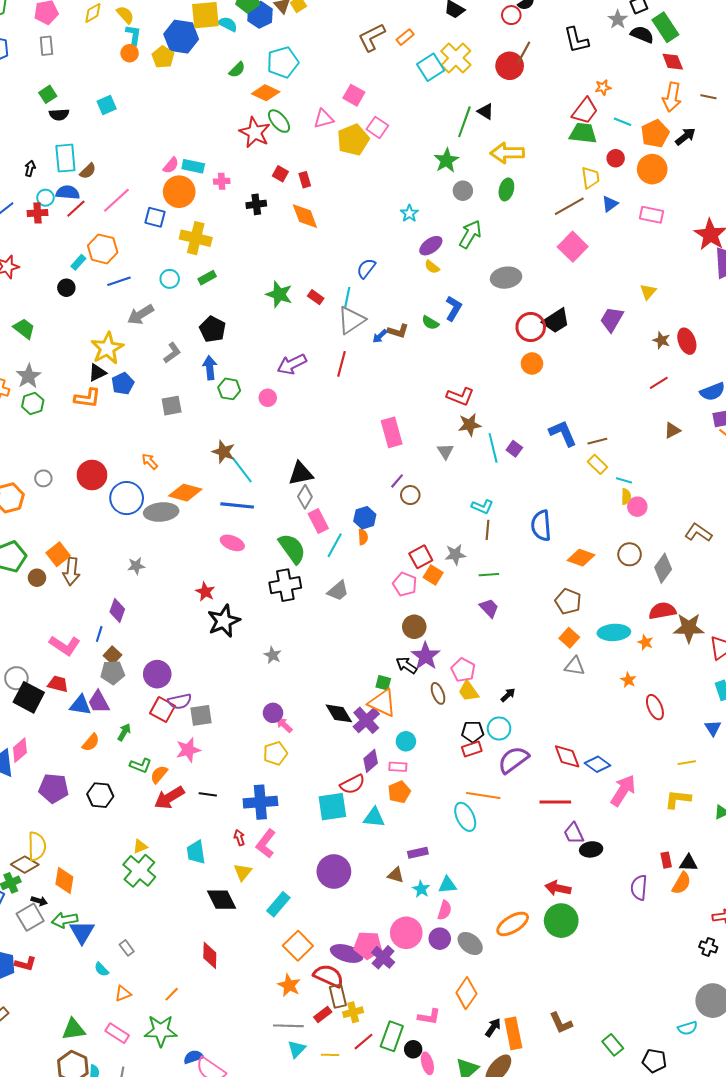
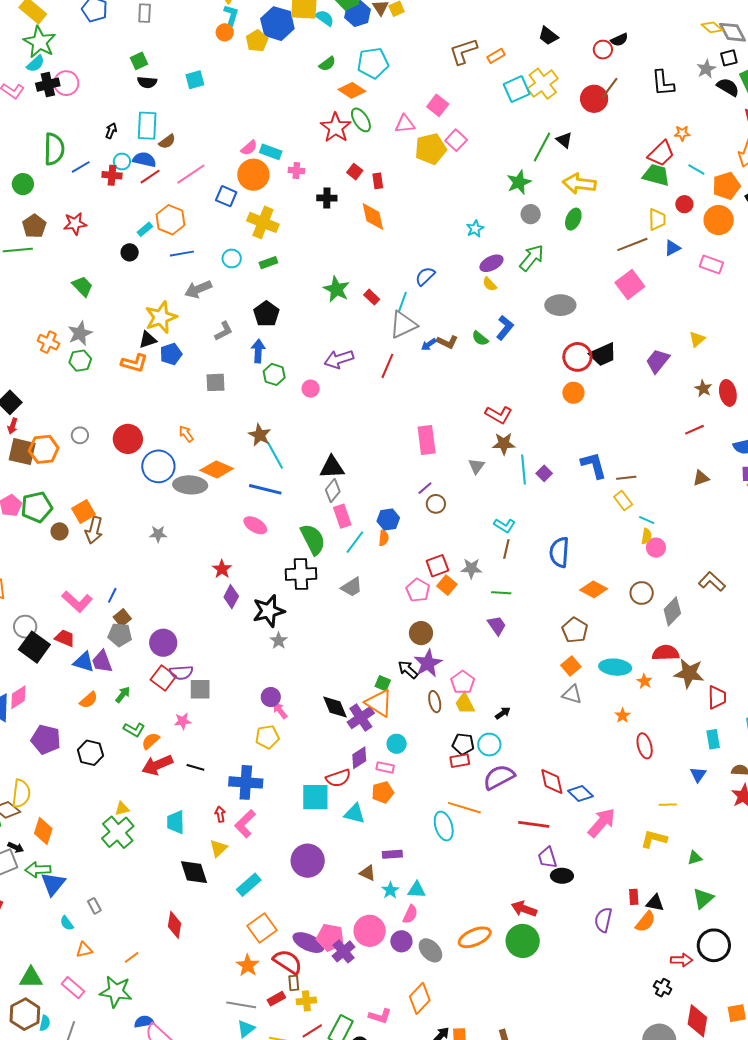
purple diamond: (117, 611) -> (231, 597), moved
black star: (224, 621) -> (269, 611), moved
pink star: (188, 750) -> (183, 721), size x0.7
brown rectangle: (338, 996) -> (294, 983), size x0.7

